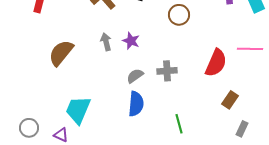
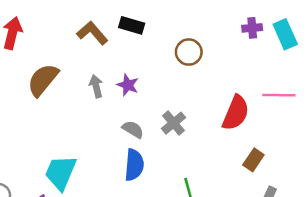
brown semicircle: (61, 53) -> (43, 80), moved
gray cross: (167, 71) -> (174, 123), turned -36
gray semicircle: (135, 76) -> (133, 129), turned 66

